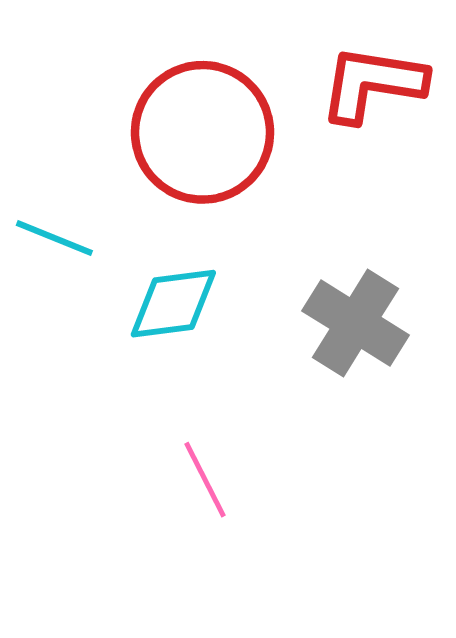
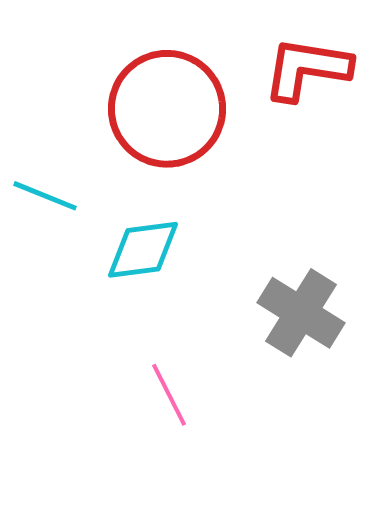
gray cross: (355, 323) -> (301, 313), moved

